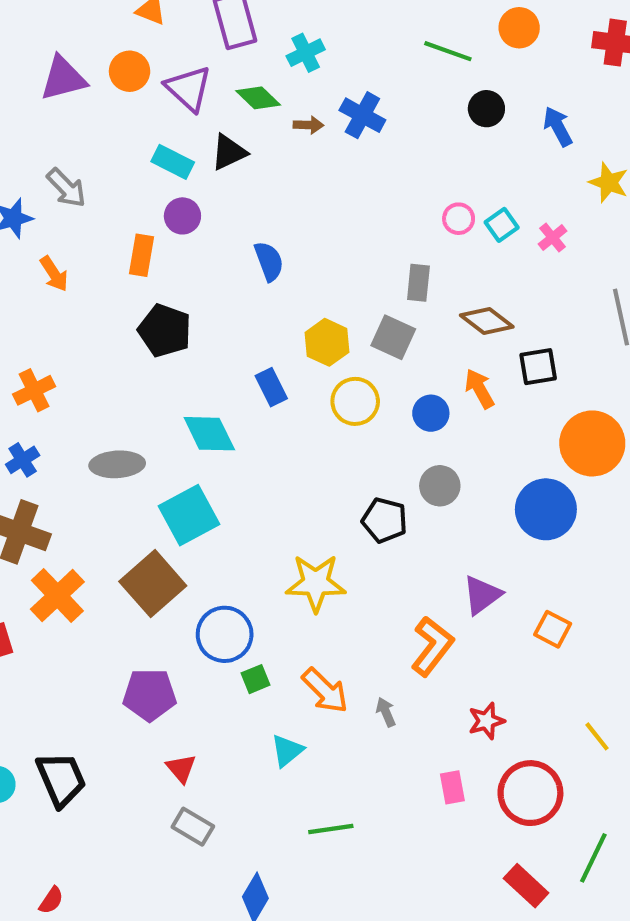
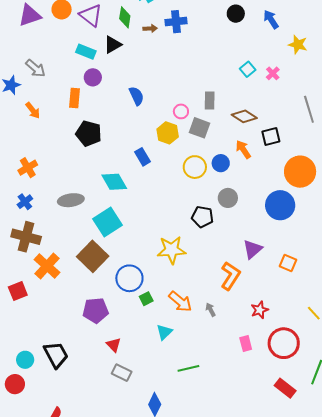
green diamond: (258, 98) -> (125, 17), turned 60
blue cross: (362, 115) -> (176, 22), turned -30
pink circle: (459, 219) -> (181, 111), moved
yellow circle: (355, 401) -> (195, 167), moved

